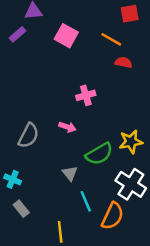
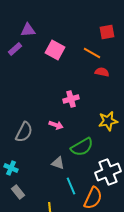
yellow star: (131, 142) -> (108, 121), moved
gray triangle: (70, 173) -> (58, 163), turned -32
white cross: (131, 184) -> (108, 172), turned 35

